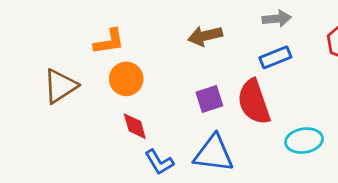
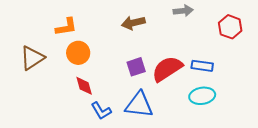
blue rectangle: (275, 57) -> (202, 66), moved, turned 30
red semicircle: (254, 102) -> (167, 69), turned 76

